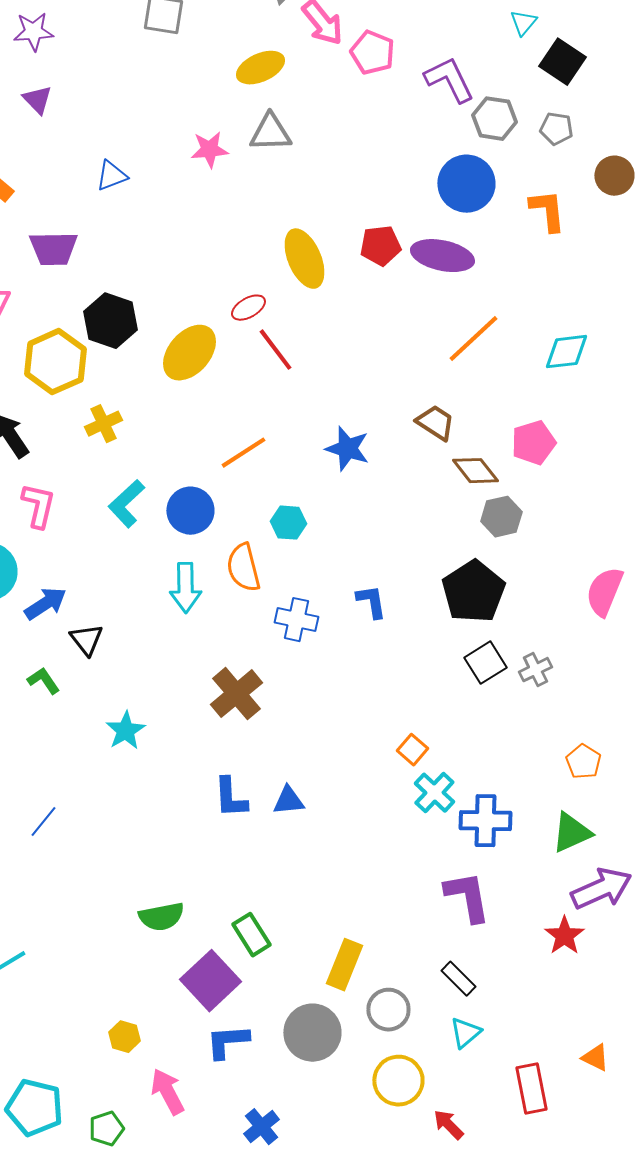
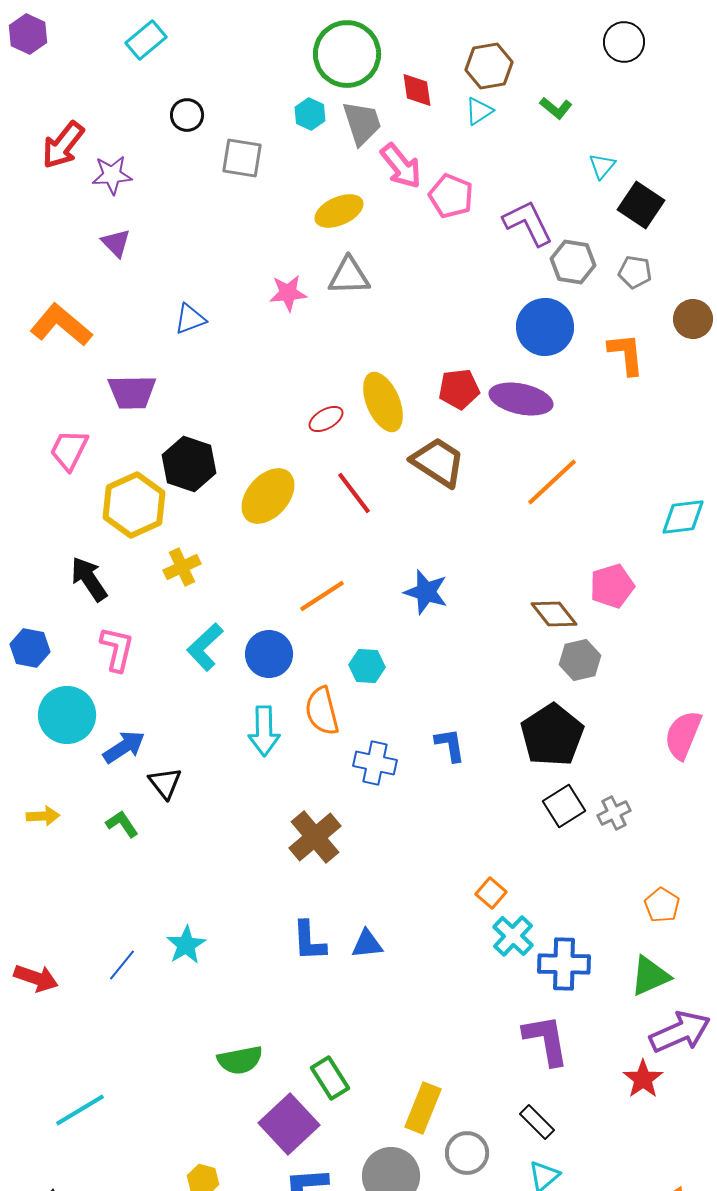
red ellipse: (248, 308) -> (326, 419), moved
cyan diamond: (566, 352) -> (683, 517), moved
brown trapezoid: (435, 423) -> (438, 462), moved, size x1.4
cyan star: (125, 731) -> (186, 945), moved

